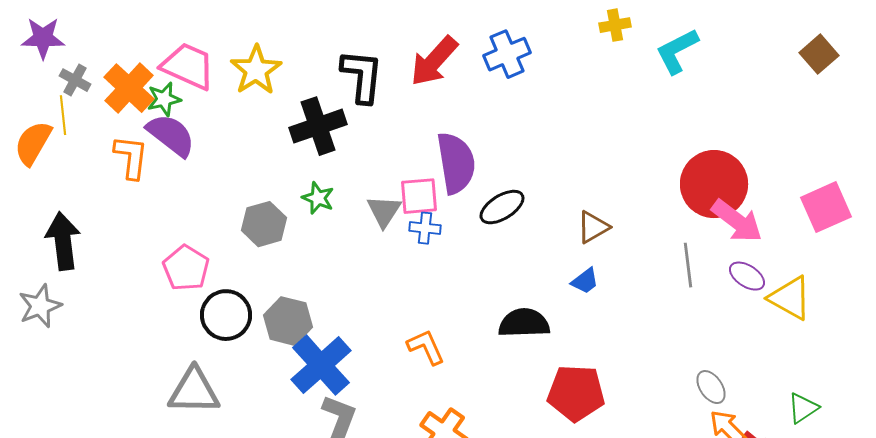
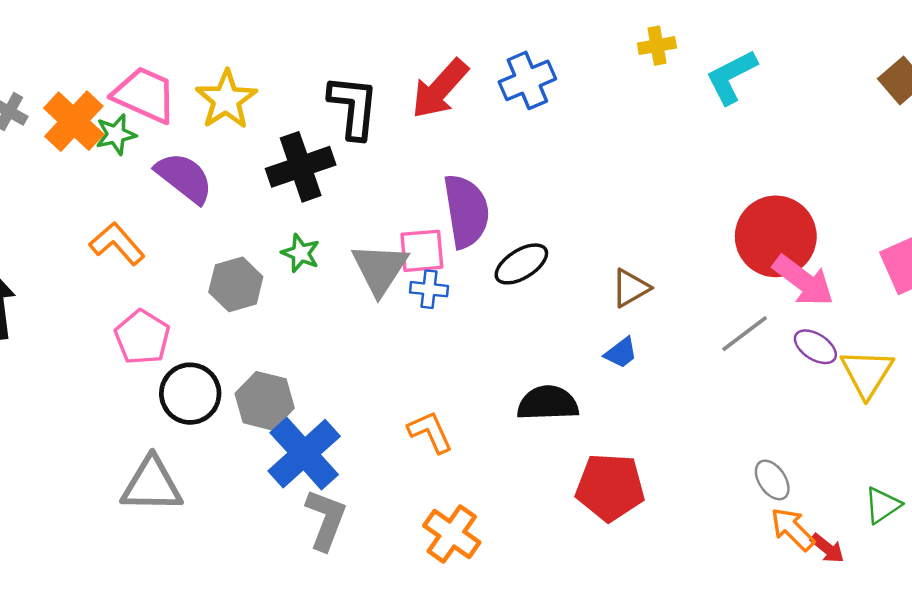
purple semicircle: (171, 135) -> (184, 178), moved
orange L-shape: (131, 157) -> (117, 244), moved, turned -48
gray triangle: (384, 211) -> (380, 269), size x1.4
gray line: (688, 265) -> (745, 334), turned 60
yellow triangle: (790, 298) -> (867, 373), turned 33

